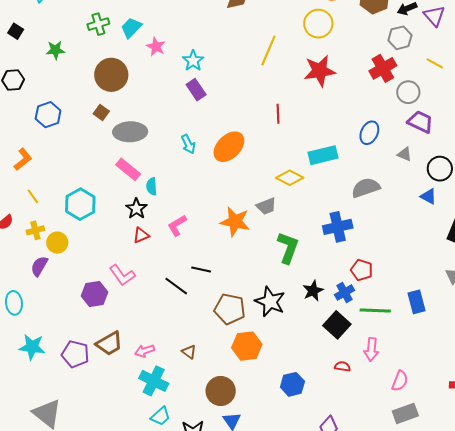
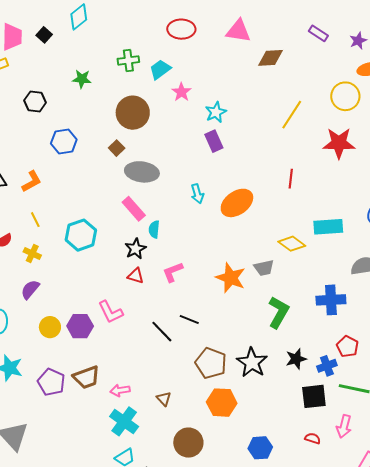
black square: (16, 31) -> (44, 35), moved
yellow cross: (35, 230) -> (32, 254), turned 30
red triangle: (141, 235) -> (136, 276), turned 30
yellow circle: (57, 243) -> (50, 327), moved
black square: (337, 325) -> (314, 396), turned 32

